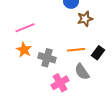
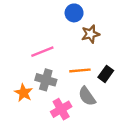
pink line: (25, 28) -> (42, 52), moved
orange star: (24, 50) -> (24, 93), moved

